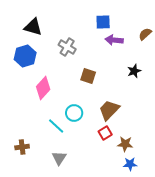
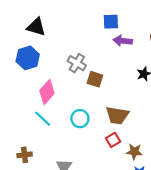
gray cross: (67, 47) -> (77, 63), moved
brown trapezoid: (109, 110) -> (117, 115), turned -125
cyan line: (56, 126) -> (43, 119), moved

